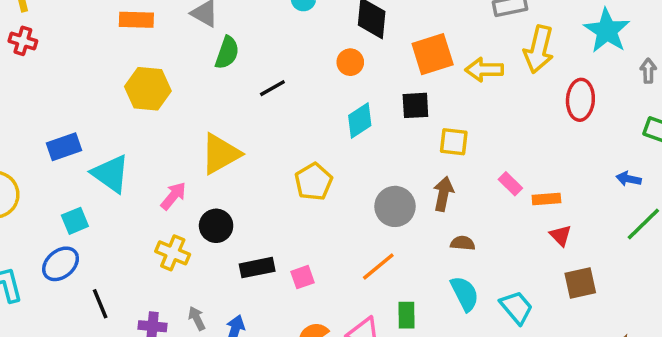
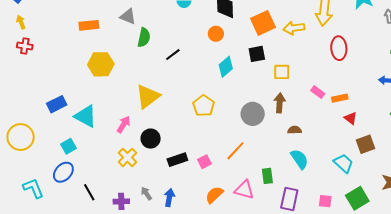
red ellipse: (580, 100) -> (339, 48), moved
yellow cross: (173, 253) -> (127, 157), turned 30
orange line: (378, 266) -> (235, 151), moved
cyan trapezoid: (516, 307) -> (343, 163), moved

